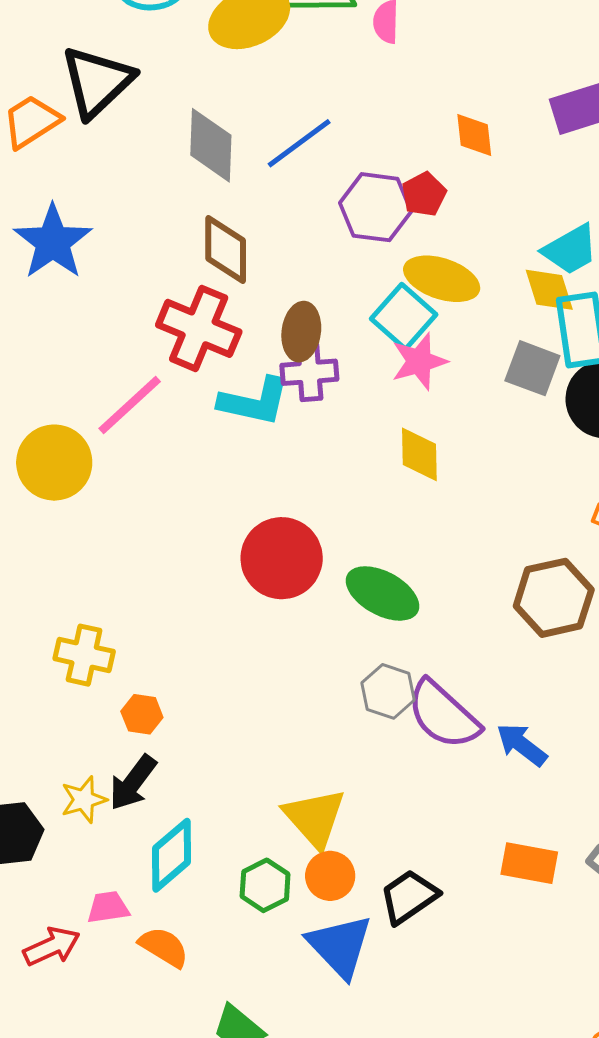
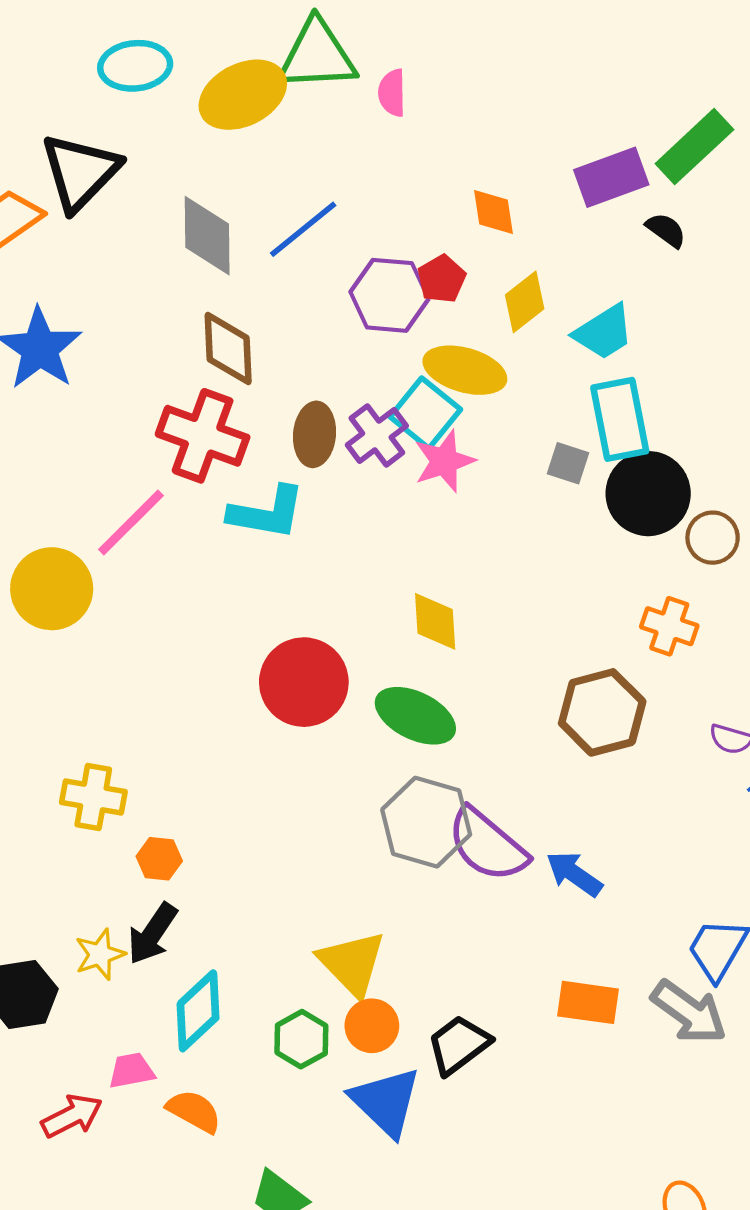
yellow diamond: (549, 290) -> (525, 302), moved, turned 72
gray square: (532, 368) -> (568, 463), size x0.7
purple cross: (309, 372) -> (377, 435), moved, turned -30
yellow diamond: (419, 454) -> (435, 621), moved
gray hexagon: (388, 691) -> (426, 822), size x1.5

